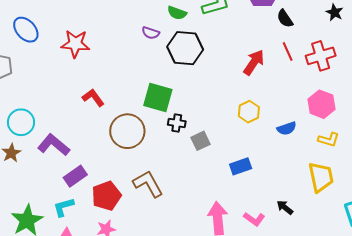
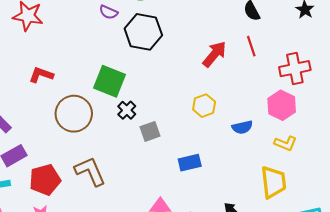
red cross: (321, 56) -> (295, 69), moved
red L-shape: (93, 98) -> (41, 75), turned -40
black cross: (177, 123) -> (127, 110), turned 30

